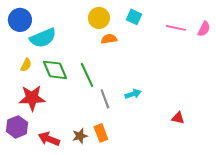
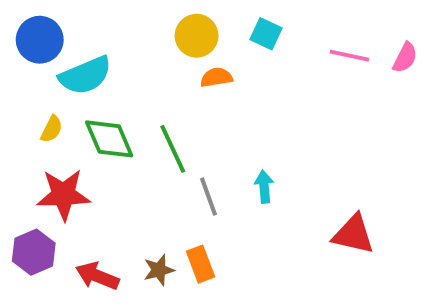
cyan arrow: (133, 94) -> (264, 187), turned -77
red triangle: (178, 118) -> (353, 234), size x1.6

